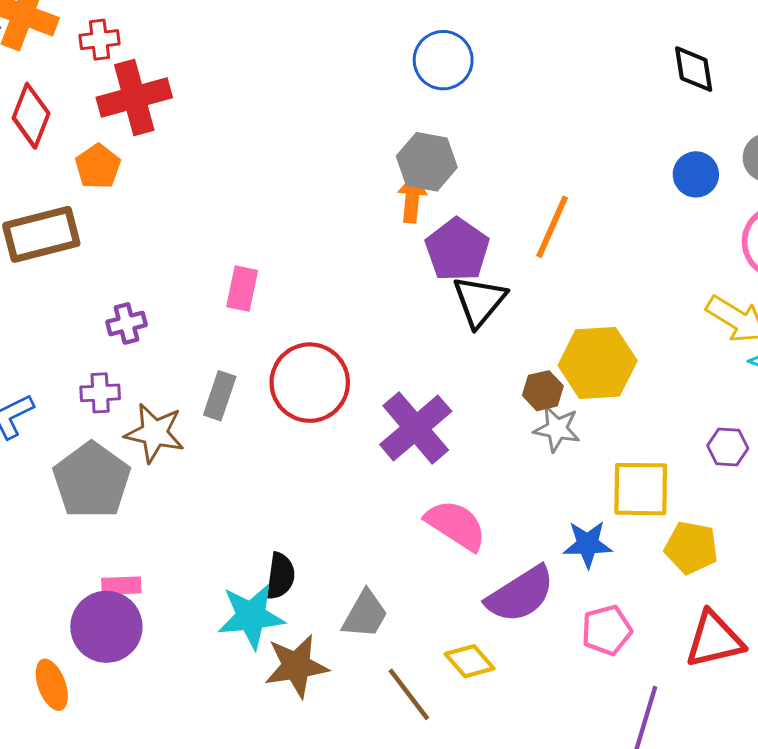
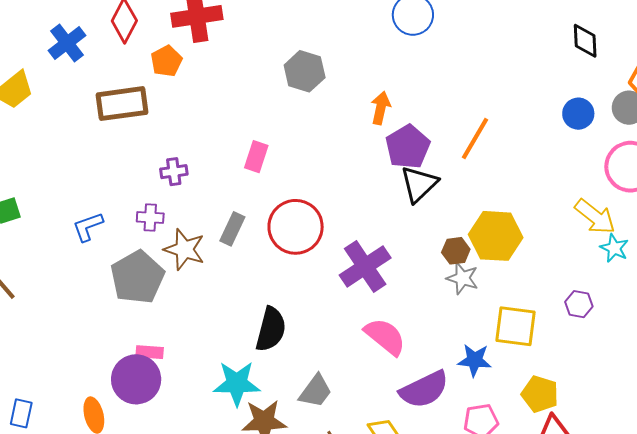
gray hexagon: (427, 162) -> (305, 71), moved
yellow pentagon: (691, 548) -> (540, 394), moved
black semicircle: (280, 576) -> (271, 329), moved, size x1.4

